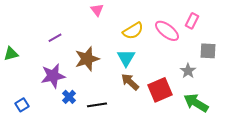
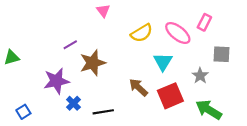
purple line: (55, 38) -> (70, 45), moved
cyan triangle: (126, 58) -> (163, 62), moved

